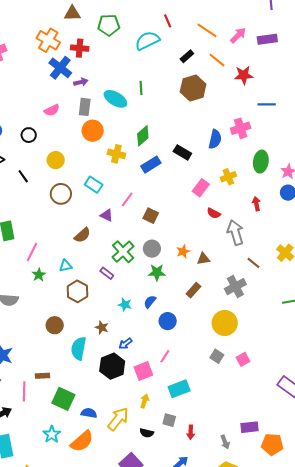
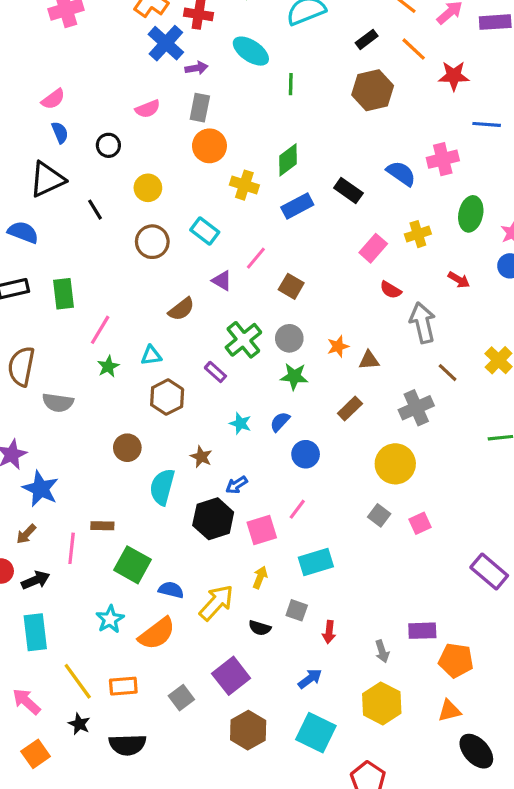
cyan ellipse: (115, 99) -> (251, 51), moved
blue semicircle: (215, 139) -> (401, 173), turned -72
red arrow: (256, 204) -> (459, 280), turned 128

